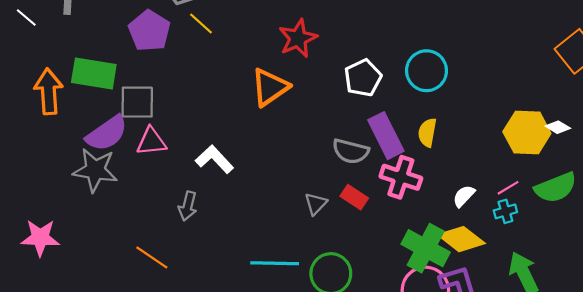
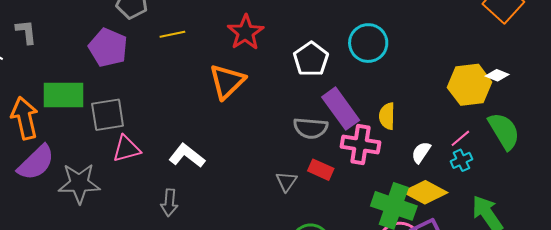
yellow line: (201, 23) -> (172, 34), moved, turned -45
purple semicircle: (107, 133) -> (36, 163), moved
yellow semicircle: (427, 133) -> (387, 116), moved
green semicircle: (556, 188) -> (504, 131), turned -90

